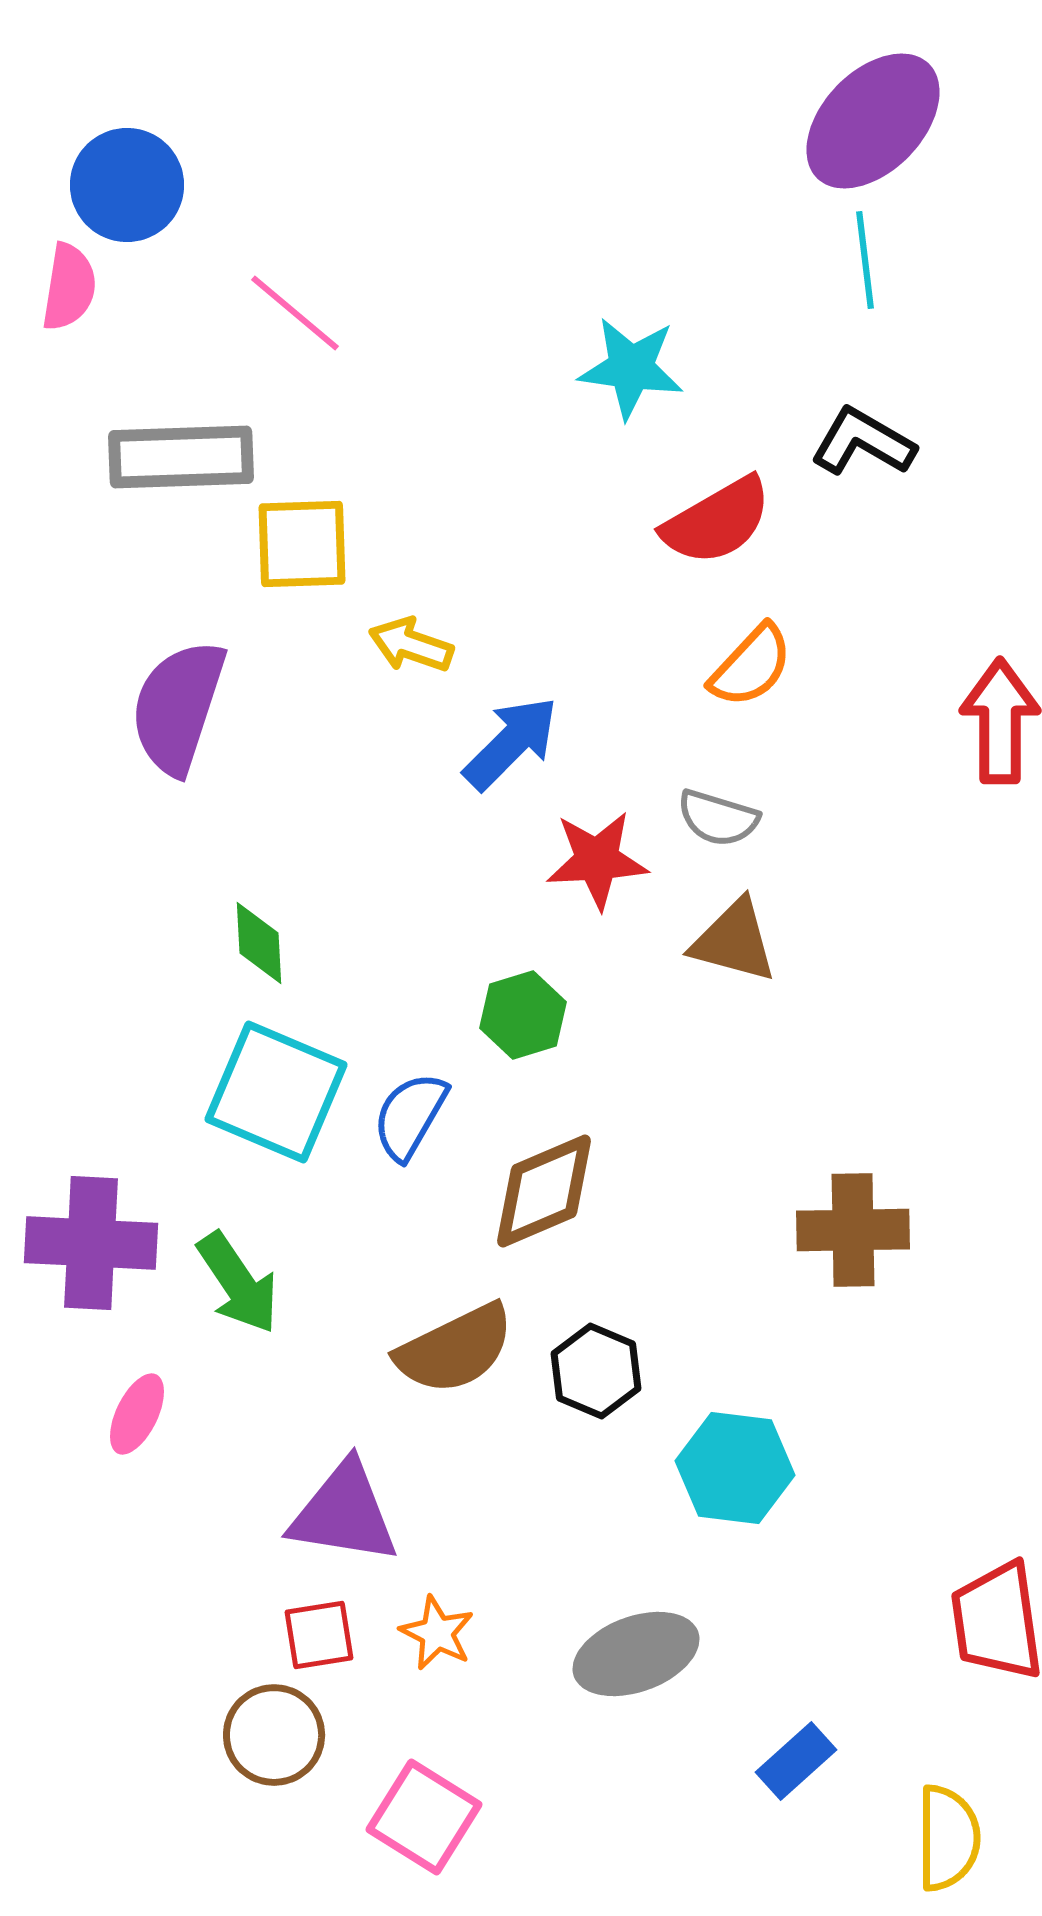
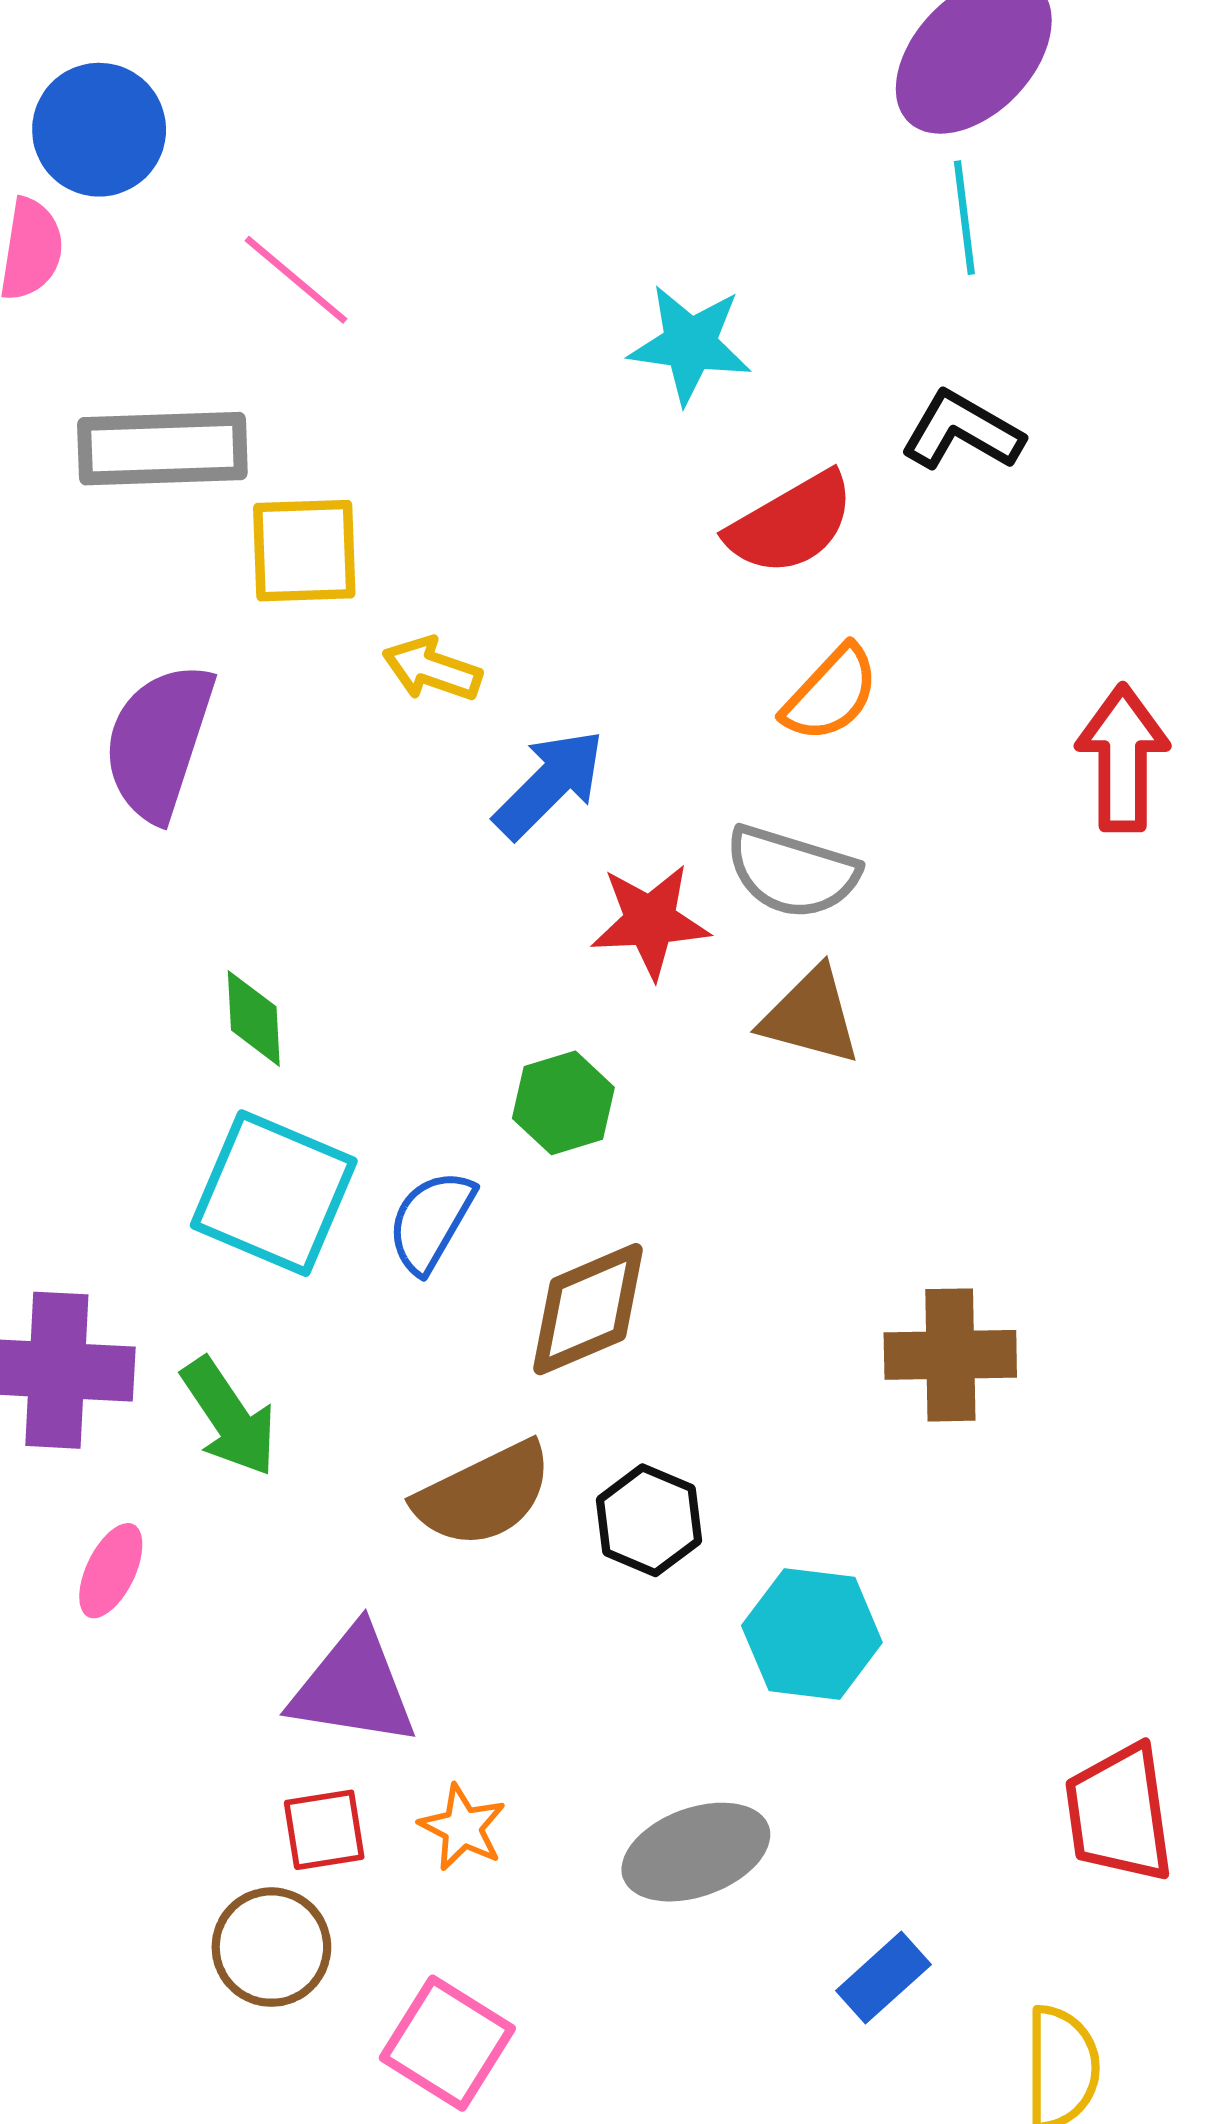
gray semicircle: (718, 818) -> (792, 872), size x1.4

